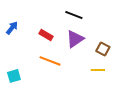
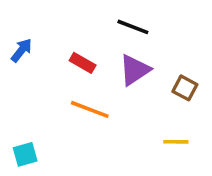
yellow line: (98, 70) -> (176, 142), moved
cyan square: (14, 76) -> (25, 154), moved

